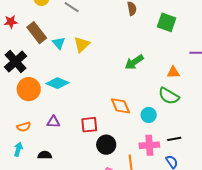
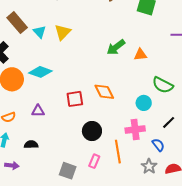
orange triangle: (173, 72) -> (140, 55), moved
green semicircle: (169, 96) -> (163, 85), moved
cyan circle: (149, 115) -> (144, 103), moved
red square: (89, 125) -> (75, 99), moved
black line: (174, 139) -> (169, 122), moved, turned -32

